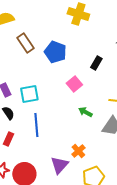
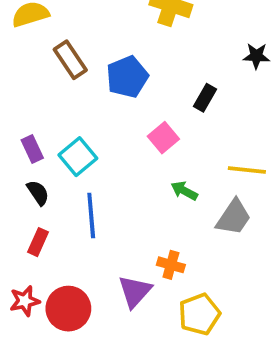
blue pentagon: (55, 52) -> (127, 77), turned 30
cyan square: (29, 94) -> (78, 157), turned -30
orange cross: (78, 151) -> (171, 265), turned -32

